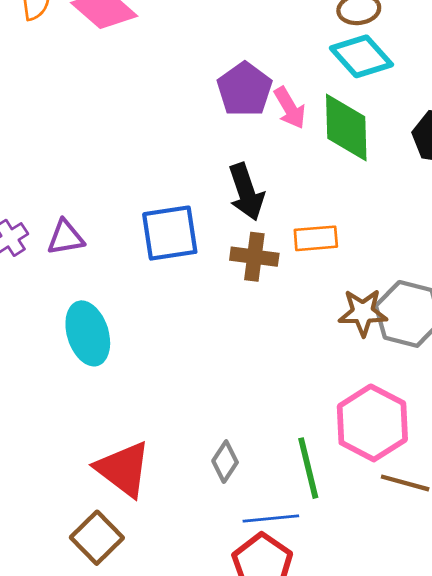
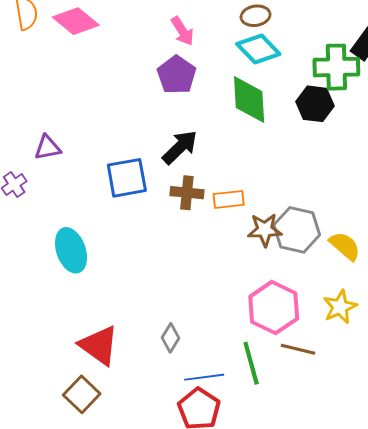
pink arrow: (290, 108) -> (182, 31), moved
black arrow: (246, 192) -> (180, 147), turned -114
purple triangle: (66, 237) -> (48, 148), moved
orange rectangle: (316, 238) -> (229, 199), moved
green line: (308, 468) -> (251, 363), moved

